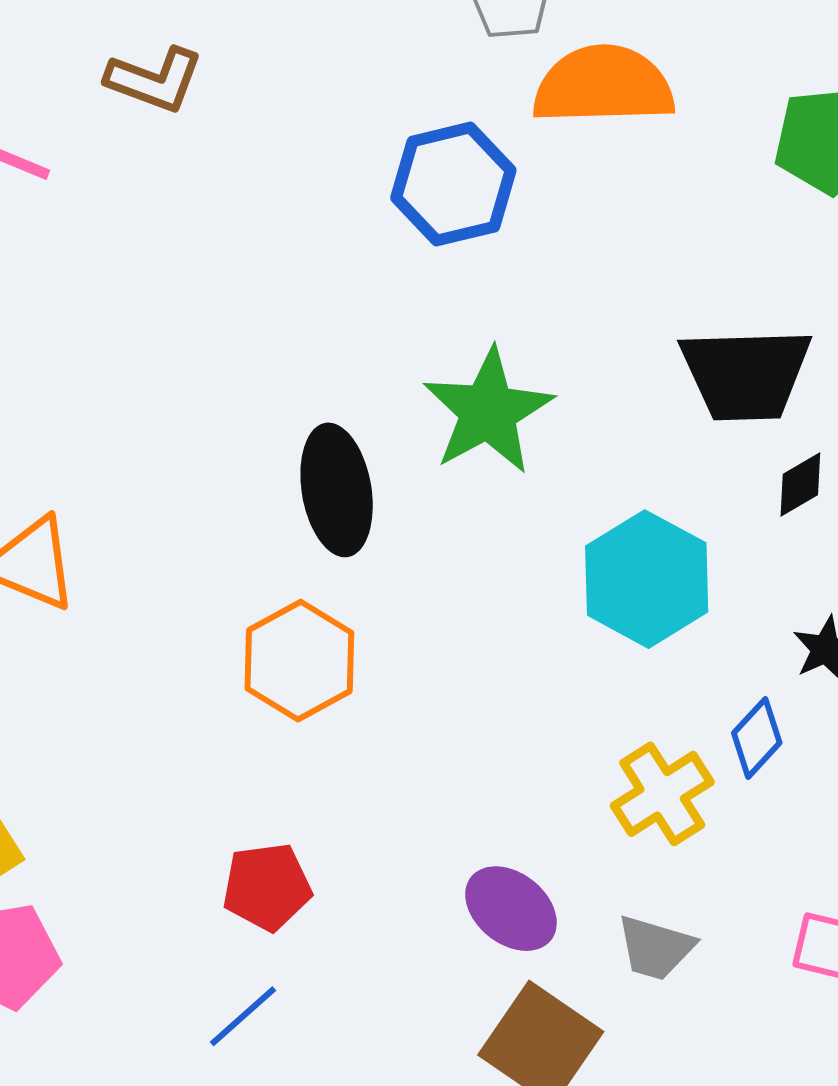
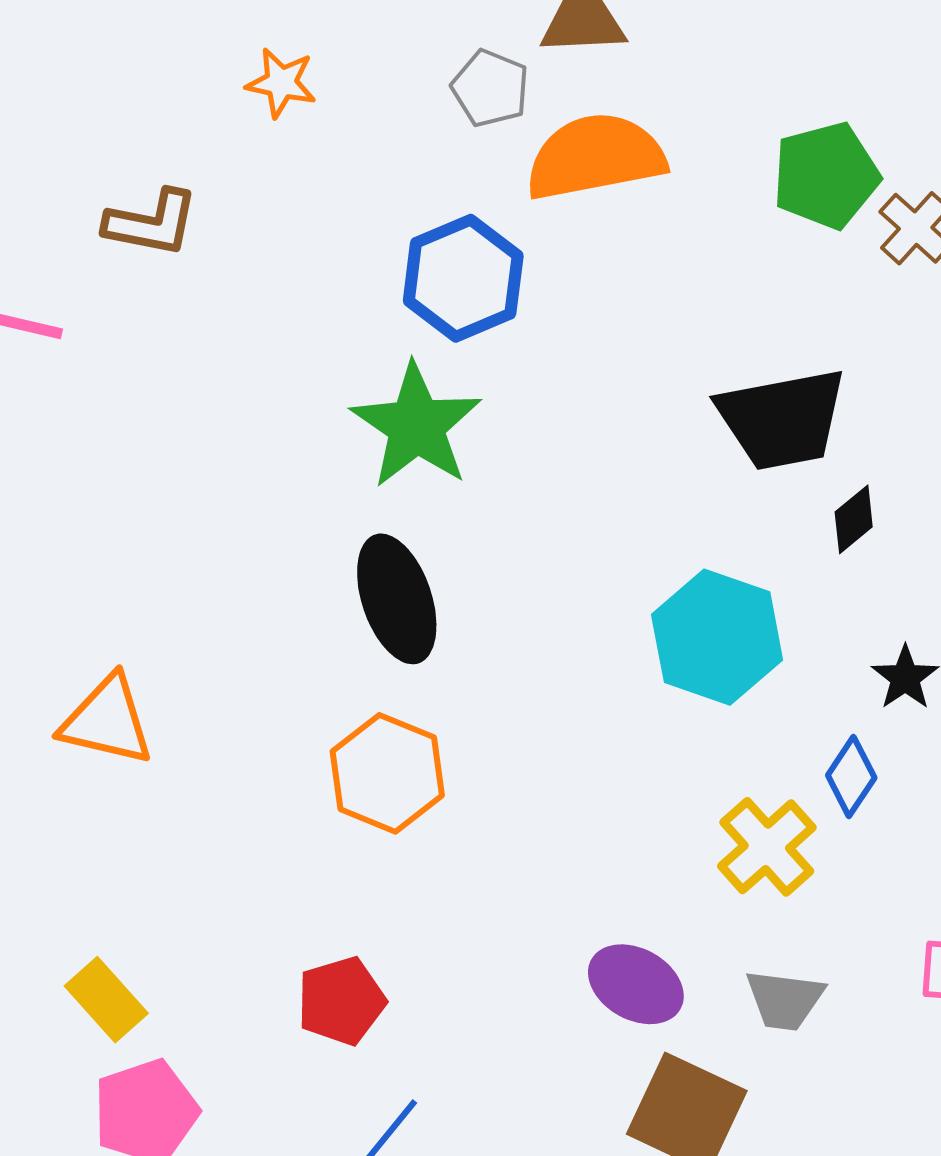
green star: (488, 411) -> (416, 426), moved
red pentagon: (267, 887) -> (341, 1001), moved

